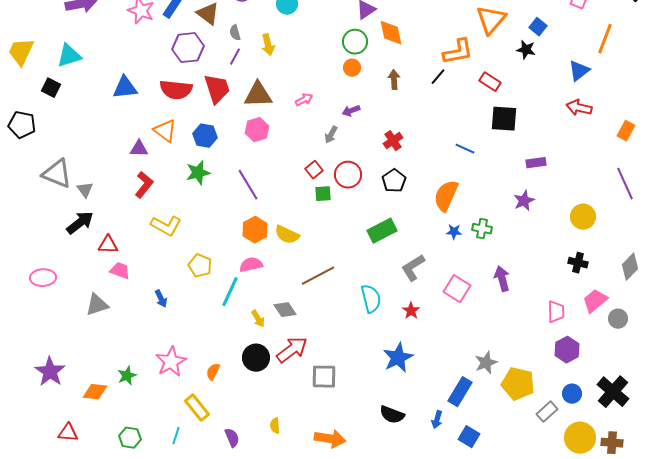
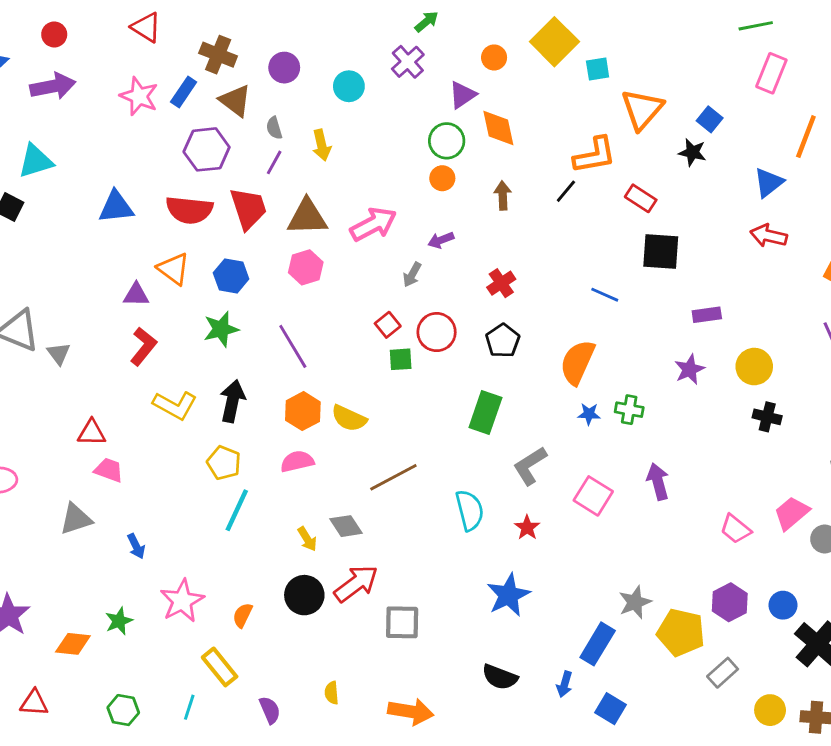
pink arrow: (304, 100) -> (373, 224), size x1.8
yellow circle: (583, 217) -> (754, 367), moved
black arrow: (80, 223) -> (232, 401), moved, turned -40
green rectangle: (382, 231) -> (485, 413), turned -44
black cross: (578, 263) -> (767, 417), moved
cyan line: (230, 292) -> (237, 510), moved
blue arrow: (161, 299) -> (136, 546), moved
pink trapezoid: (556, 312) -> (736, 529), turned 130
purple hexagon: (567, 350) -> (730, 602), moved
blue circle: (572, 394) -> (783, 605), moved
yellow circle: (580, 438) -> (770, 710), size x0.7

